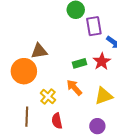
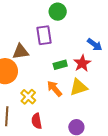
purple rectangle: (94, 26) -> (44, 35), moved
yellow triangle: (104, 96) -> (79, 87), moved

